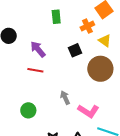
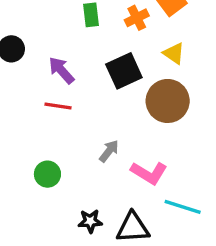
orange cross: (87, 26) -> (137, 18), moved
black square: (75, 50) -> (124, 71), size x1.5
gray arrow: (65, 98) -> (109, 151), turned 64

